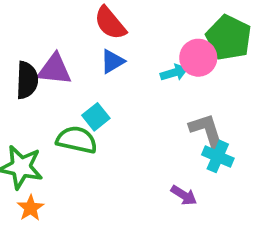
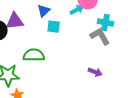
cyan square: (96, 117) -> (54, 27), moved, turned -32
cyan cross: (218, 156) -> (105, 23), moved

